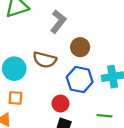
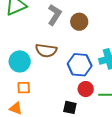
brown circle: (80, 47) -> (79, 22), moved
red circle: (60, 104) -> (86, 89), moved

